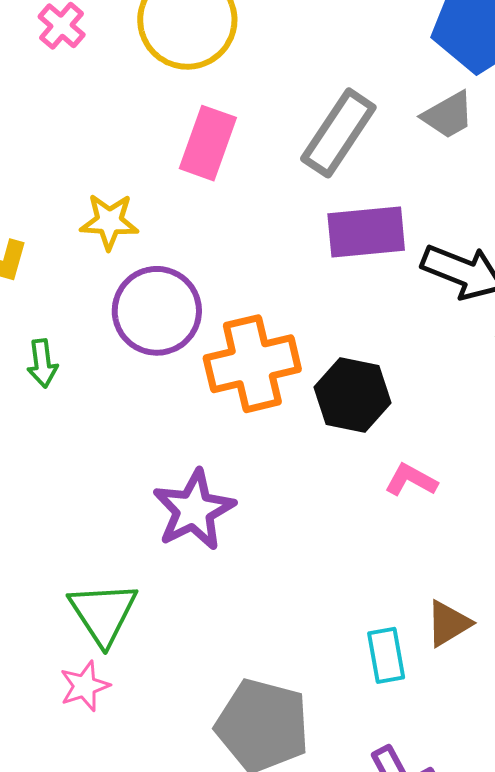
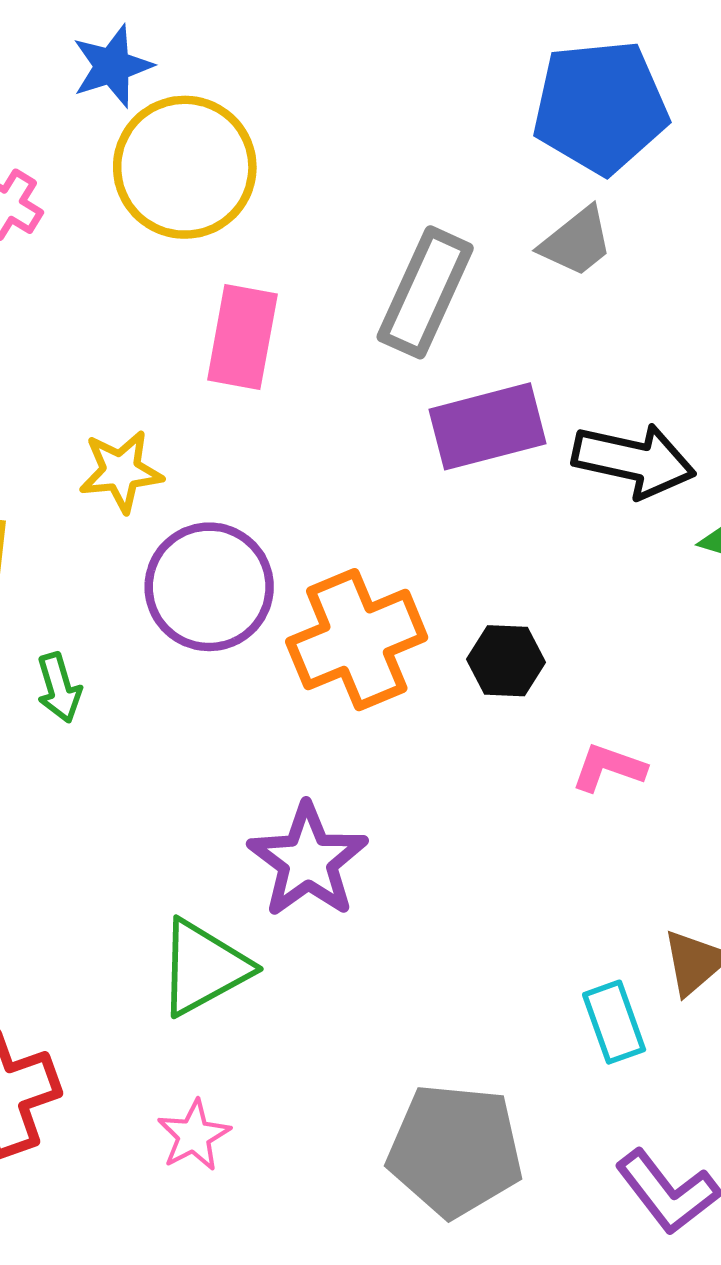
black hexagon: (352, 395) -> (506, 661), size x0.7
green triangle: (103, 613) -> (204, 967), moved, turned 44

